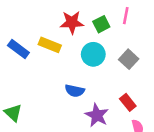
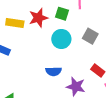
green square: (101, 24) -> (62, 14), turned -32
yellow rectangle: (50, 45) -> (15, 23), moved

